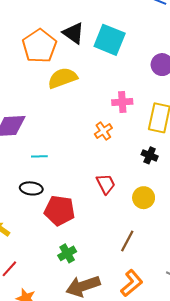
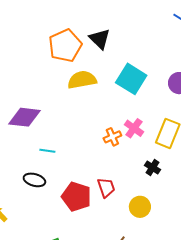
cyan square: (110, 40) -> (131, 79), moved
pink cross: (122, 102) -> (134, 128), moved, turned 30
red pentagon: (60, 211) -> (76, 197), moved

